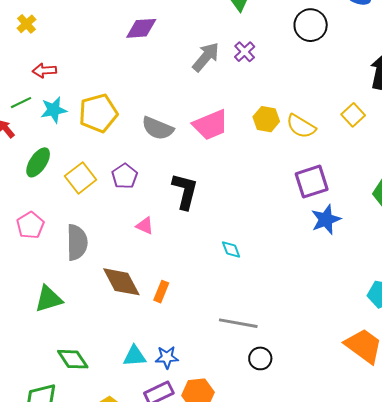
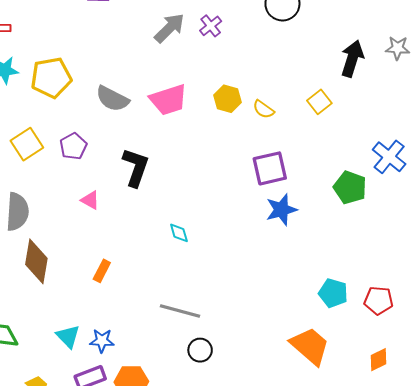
yellow semicircle: (301, 126) -> (263, 109), size x0.7
brown diamond: (121, 282) -> (36, 261), moved, turned 33
cyan triangle: (135, 356) -> (68, 336), turned 45

